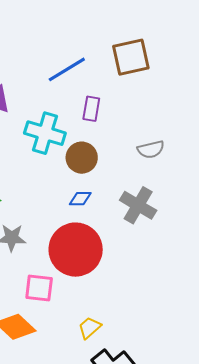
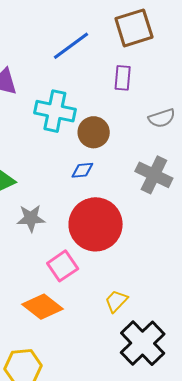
purple rectangle: (91, 109) -> (123, 78), moved
blue diamond: (80, 199) -> (82, 170), moved
pink square: (39, 288) -> (63, 266), turned -36

